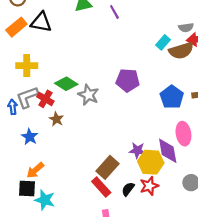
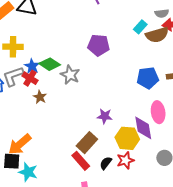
purple pentagon: (128, 80) -> (99, 45), moved
blue pentagon: (172, 97) -> (148, 78), turned 30
blue star: (30, 137) -> (32, 66), moved
purple star: (137, 150) -> (105, 116), moved
orange arrow: (35, 170) -> (20, 144), size x1.4

